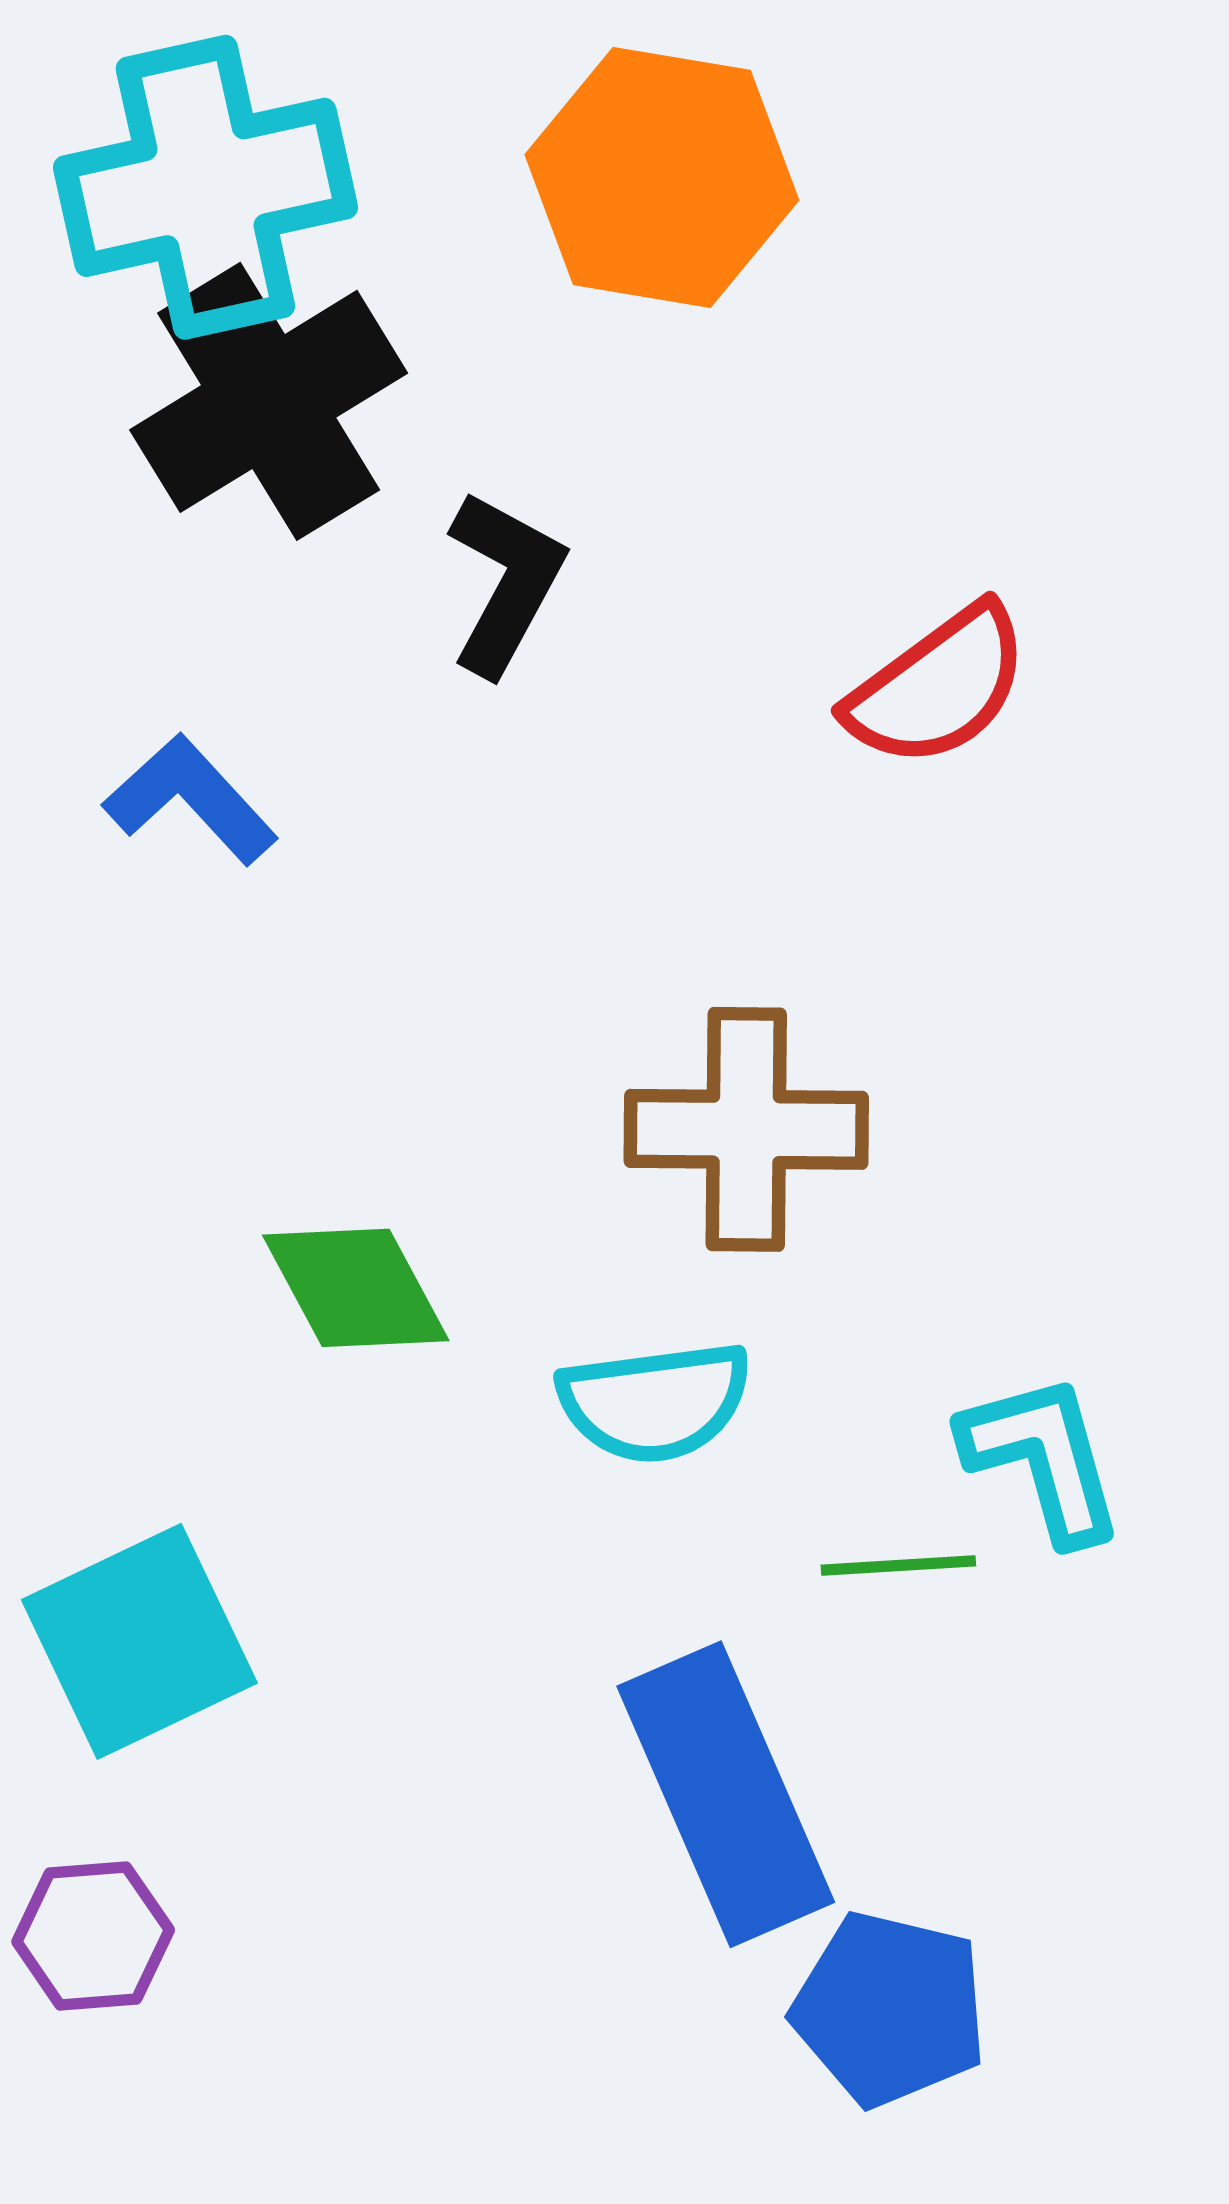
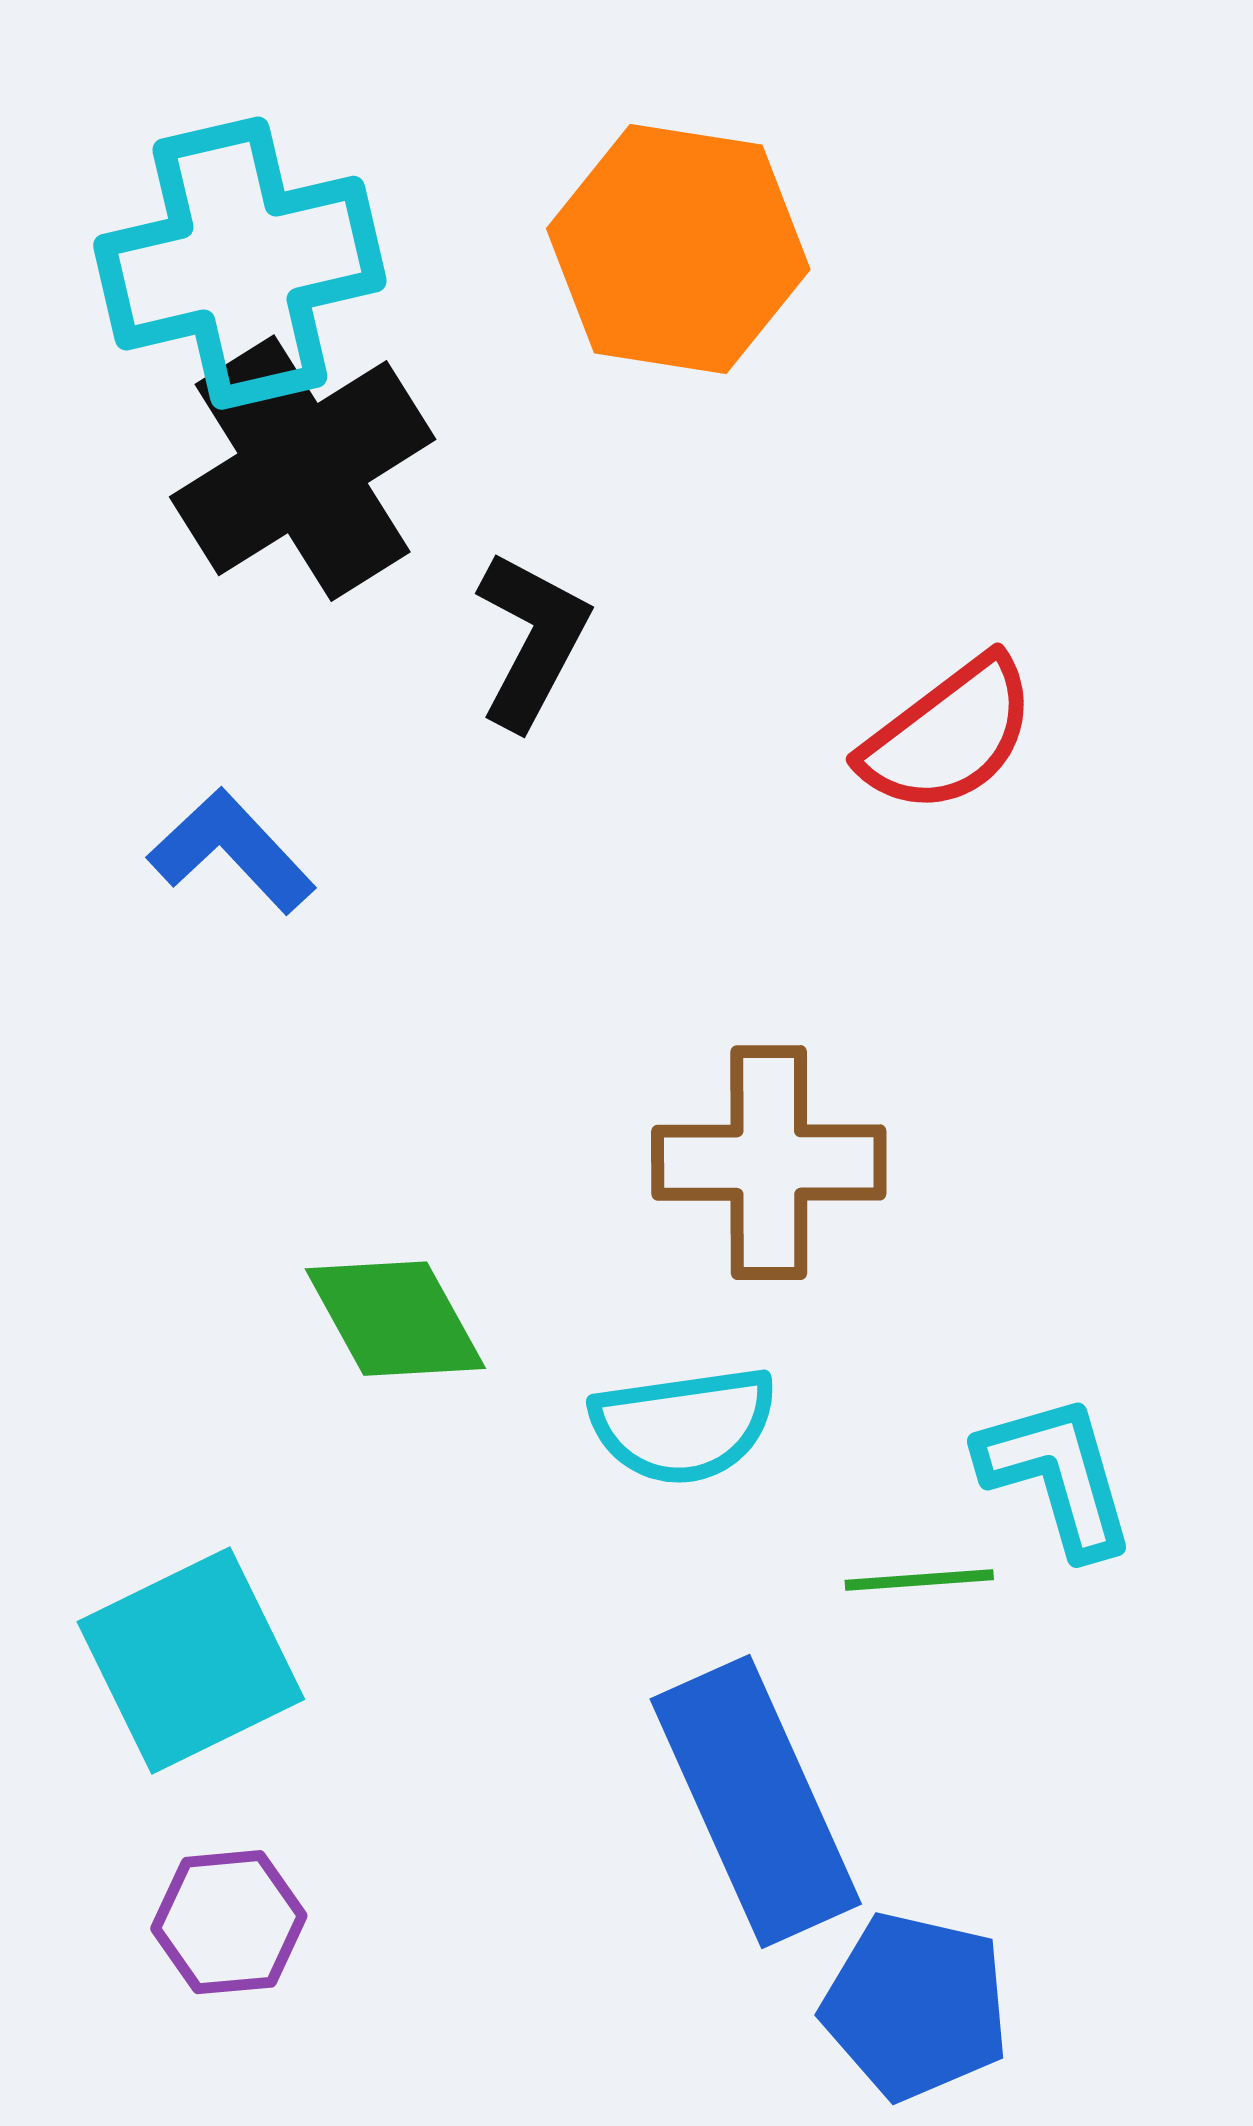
purple hexagon: (93, 1936) -> (229, 1922), moved

